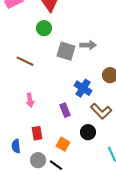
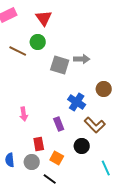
brown line: (25, 61) -> (18, 51), moved
red rectangle: (37, 133) -> (39, 144), moved
gray circle: (38, 160) -> (32, 162), moved

